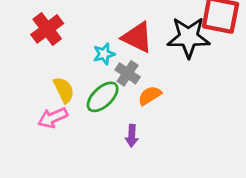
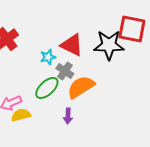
yellow semicircle: (64, 90) -> (21, 115), moved, turned -78
orange semicircle: (150, 96) -> (81, 87), size x1.6

